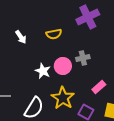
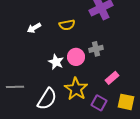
white arrow: (21, 37) -> (34, 28), turned 96

